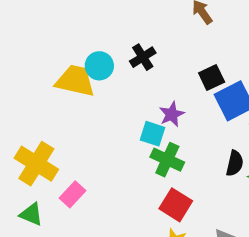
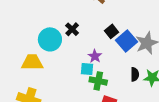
cyan circle: (99, 66) -> (50, 39), size x1.5
yellow trapezoid: (75, 81) -> (32, 62), moved

